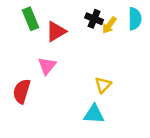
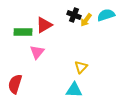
green rectangle: (31, 19) -> (23, 32), moved, turned -66
cyan semicircle: (135, 19) -> (106, 15), turned -108
red semicircle: (22, 91) -> (15, 84), moved

